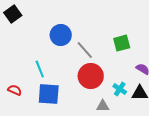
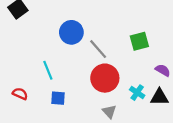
blue square: (49, 94) -> (58, 98), size x0.6
gray triangle: (103, 106) -> (109, 112), moved, turned 48

